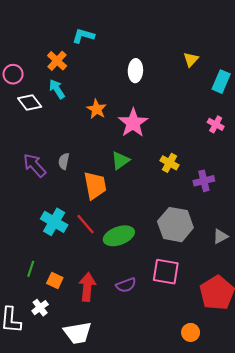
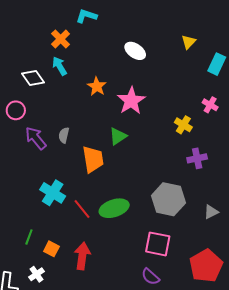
white ellipse: (135, 71) -> (135, 51), turned -60
pink circle: (13, 74) -> (16, 110), moved
yellow cross: (169, 163) -> (183, 125), moved
red line: (85, 224) -> (82, 209), moved
purple semicircle: (126, 285) -> (150, 277), moved, turned 60

